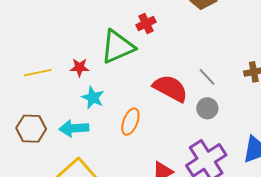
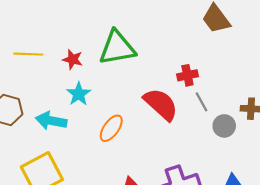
red cross: (146, 23) -> (187, 75), moved
gray circle: (207, 108) -> (224, 126), moved

